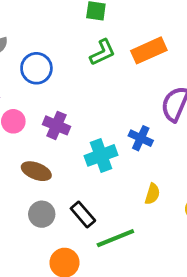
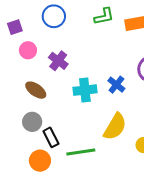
yellow semicircle: (152, 194) -> (115, 127), size x1.8
black rectangle: (83, 214) -> (51, 137), moved

